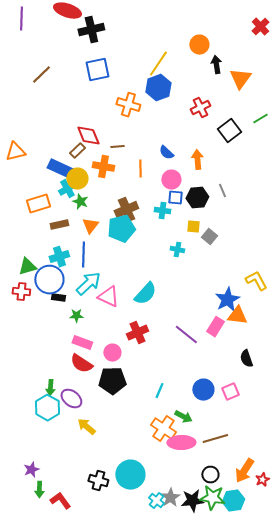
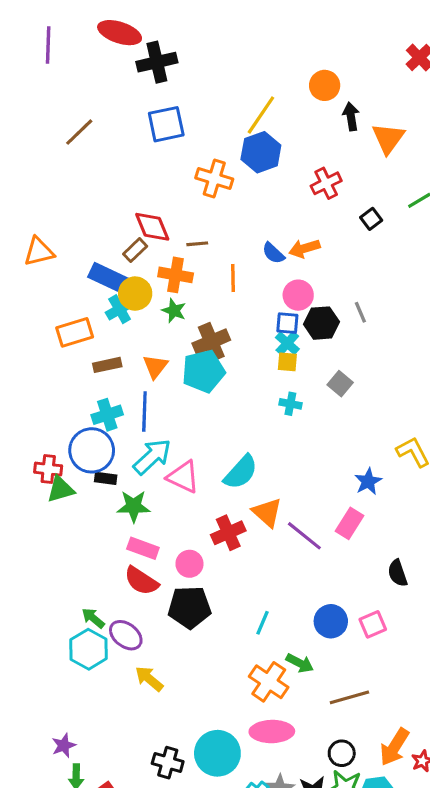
black square: (229, 131) -> (371, 219), size x0.6
orange arrow: (197, 160) -> (304, 248), moved, turned -102
pink circle: (171, 180) -> (298, 295), moved
green star: (80, 202) -> (174, 311), moved
cyan cross: (162, 211) -> (287, 343), moved, turned 35
yellow square: (193, 227) -> (287, 362), moved
green triangle: (27, 267) -> (61, 489), moved
blue star: (227, 300) -> (368, 481), size x0.7
green star: (76, 316) -> (134, 506), size x1.5
orange triangle: (237, 316) -> (267, 513), moved, turned 35
green arrow: (50, 388) -> (93, 618), turned 126
pink ellipse: (181, 443) -> (272, 732), moved

